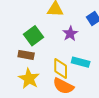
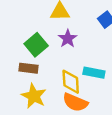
purple star: (70, 34) -> (68, 39), moved

